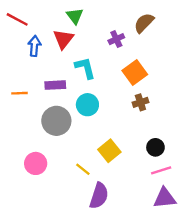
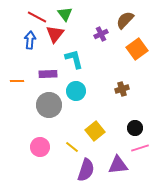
red line: (17, 19) -> (37, 17), moved
orange square: (135, 72) -> (137, 49), moved
pink circle: (36, 163) -> (40, 147), moved
purple triangle: (165, 198) -> (118, 165), moved

